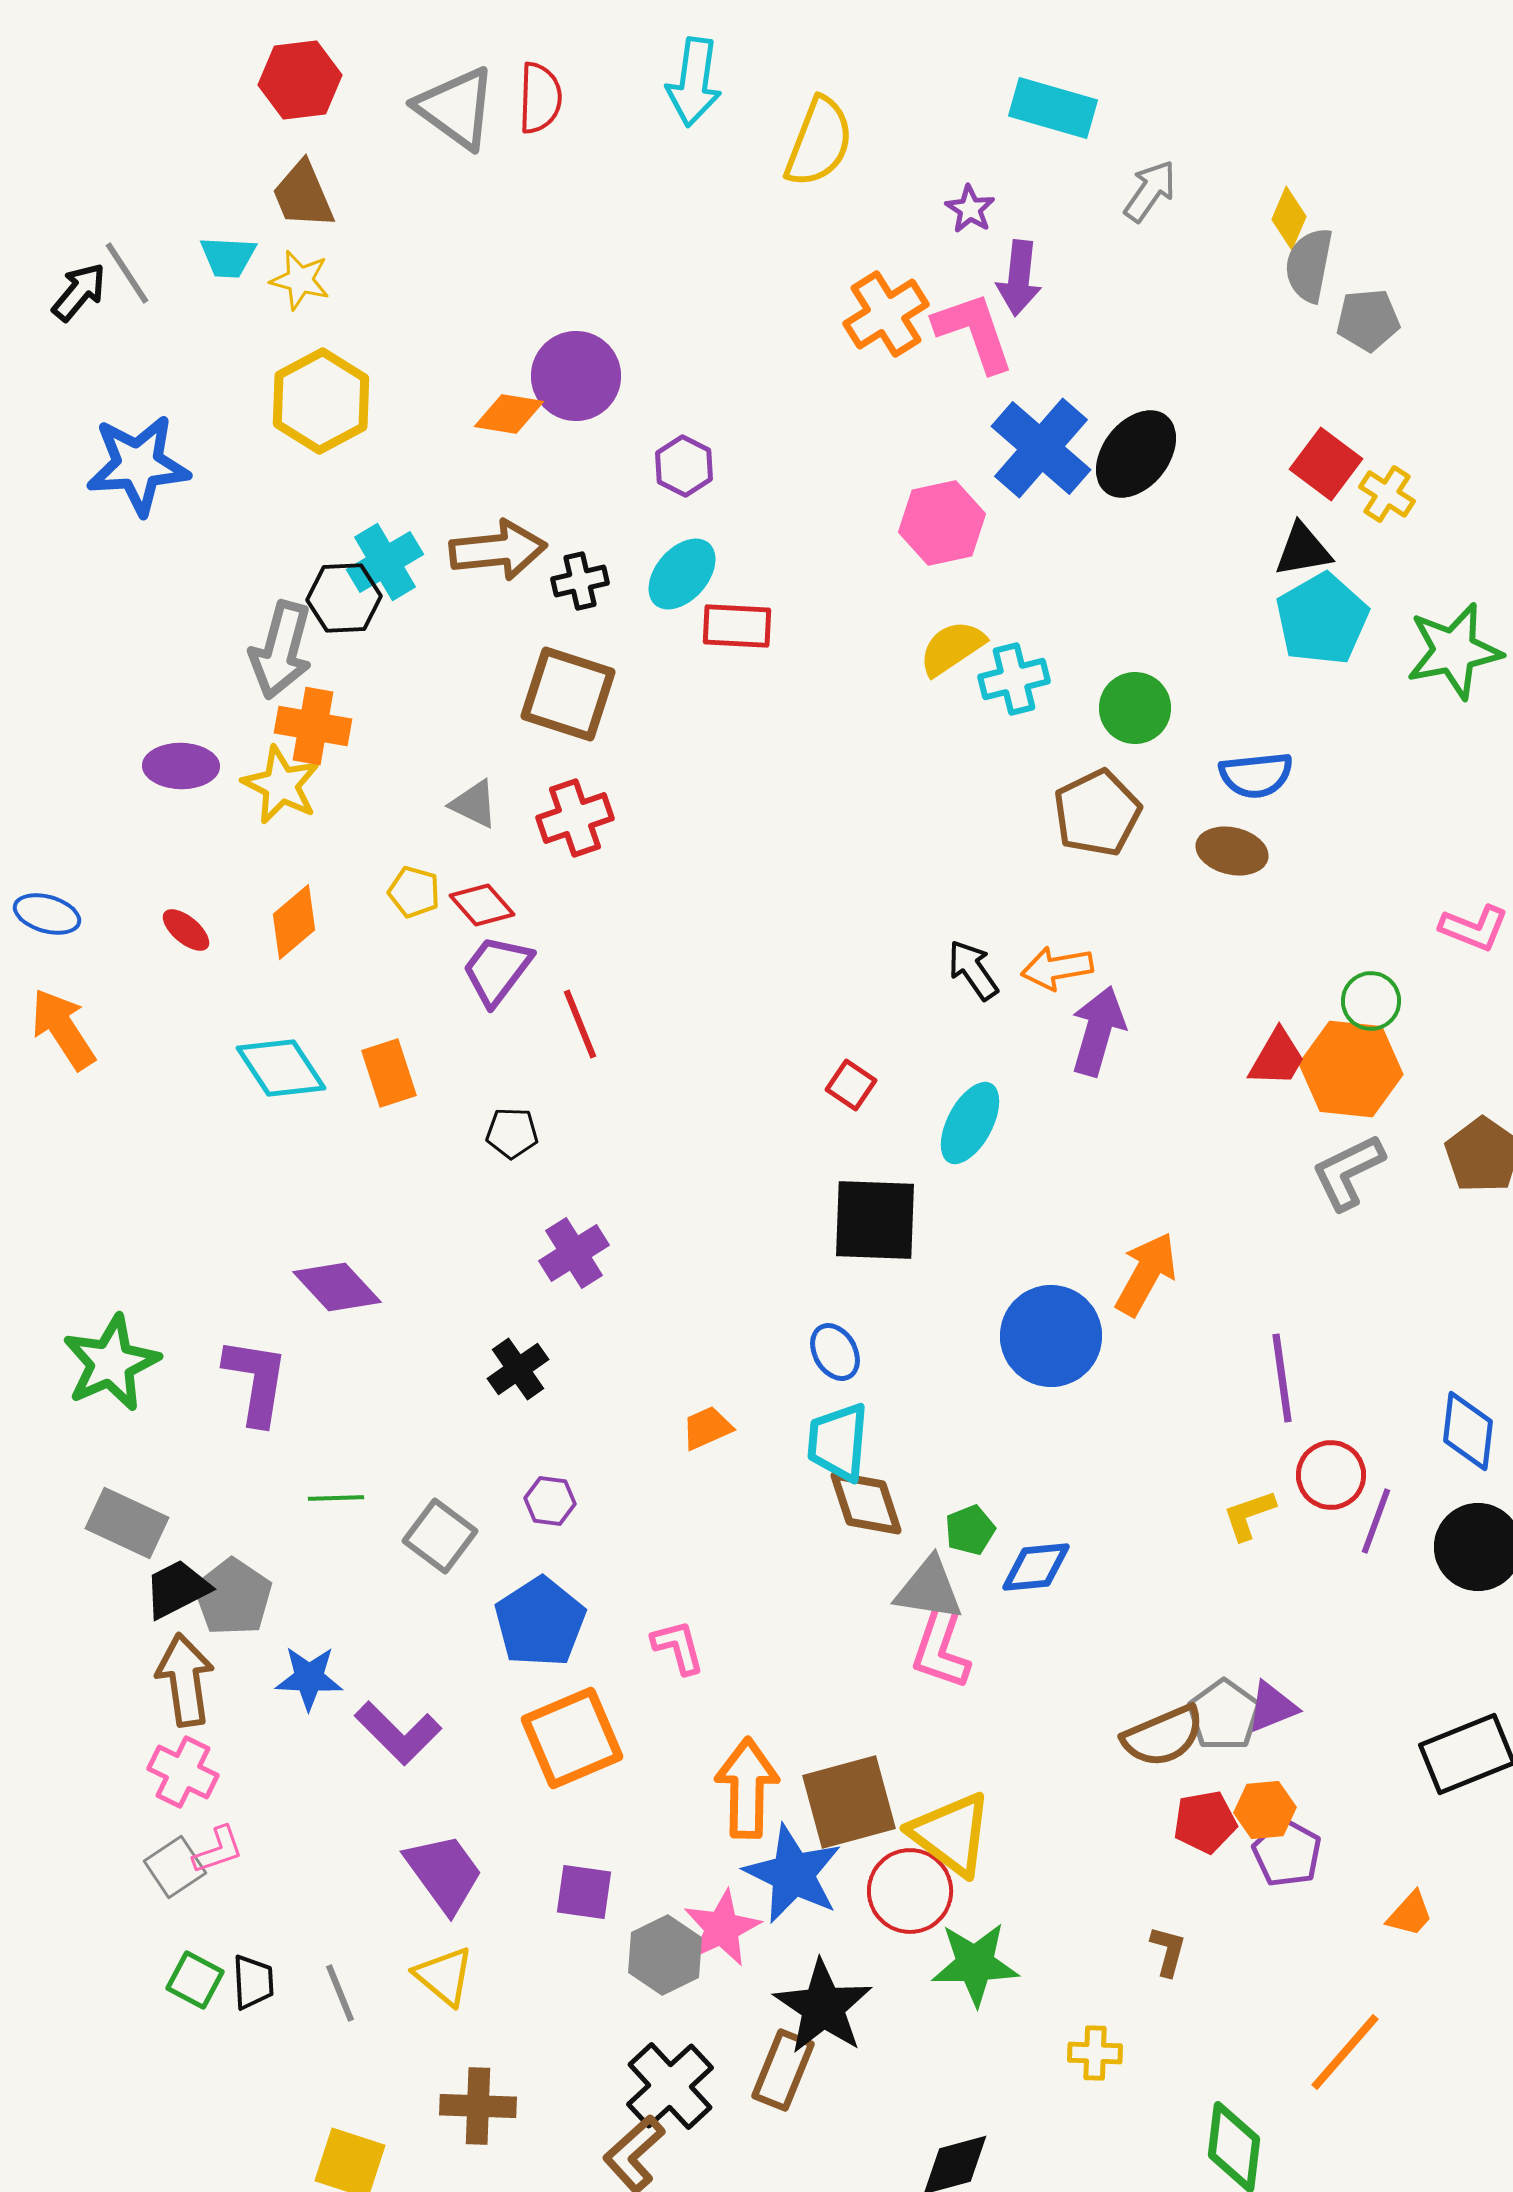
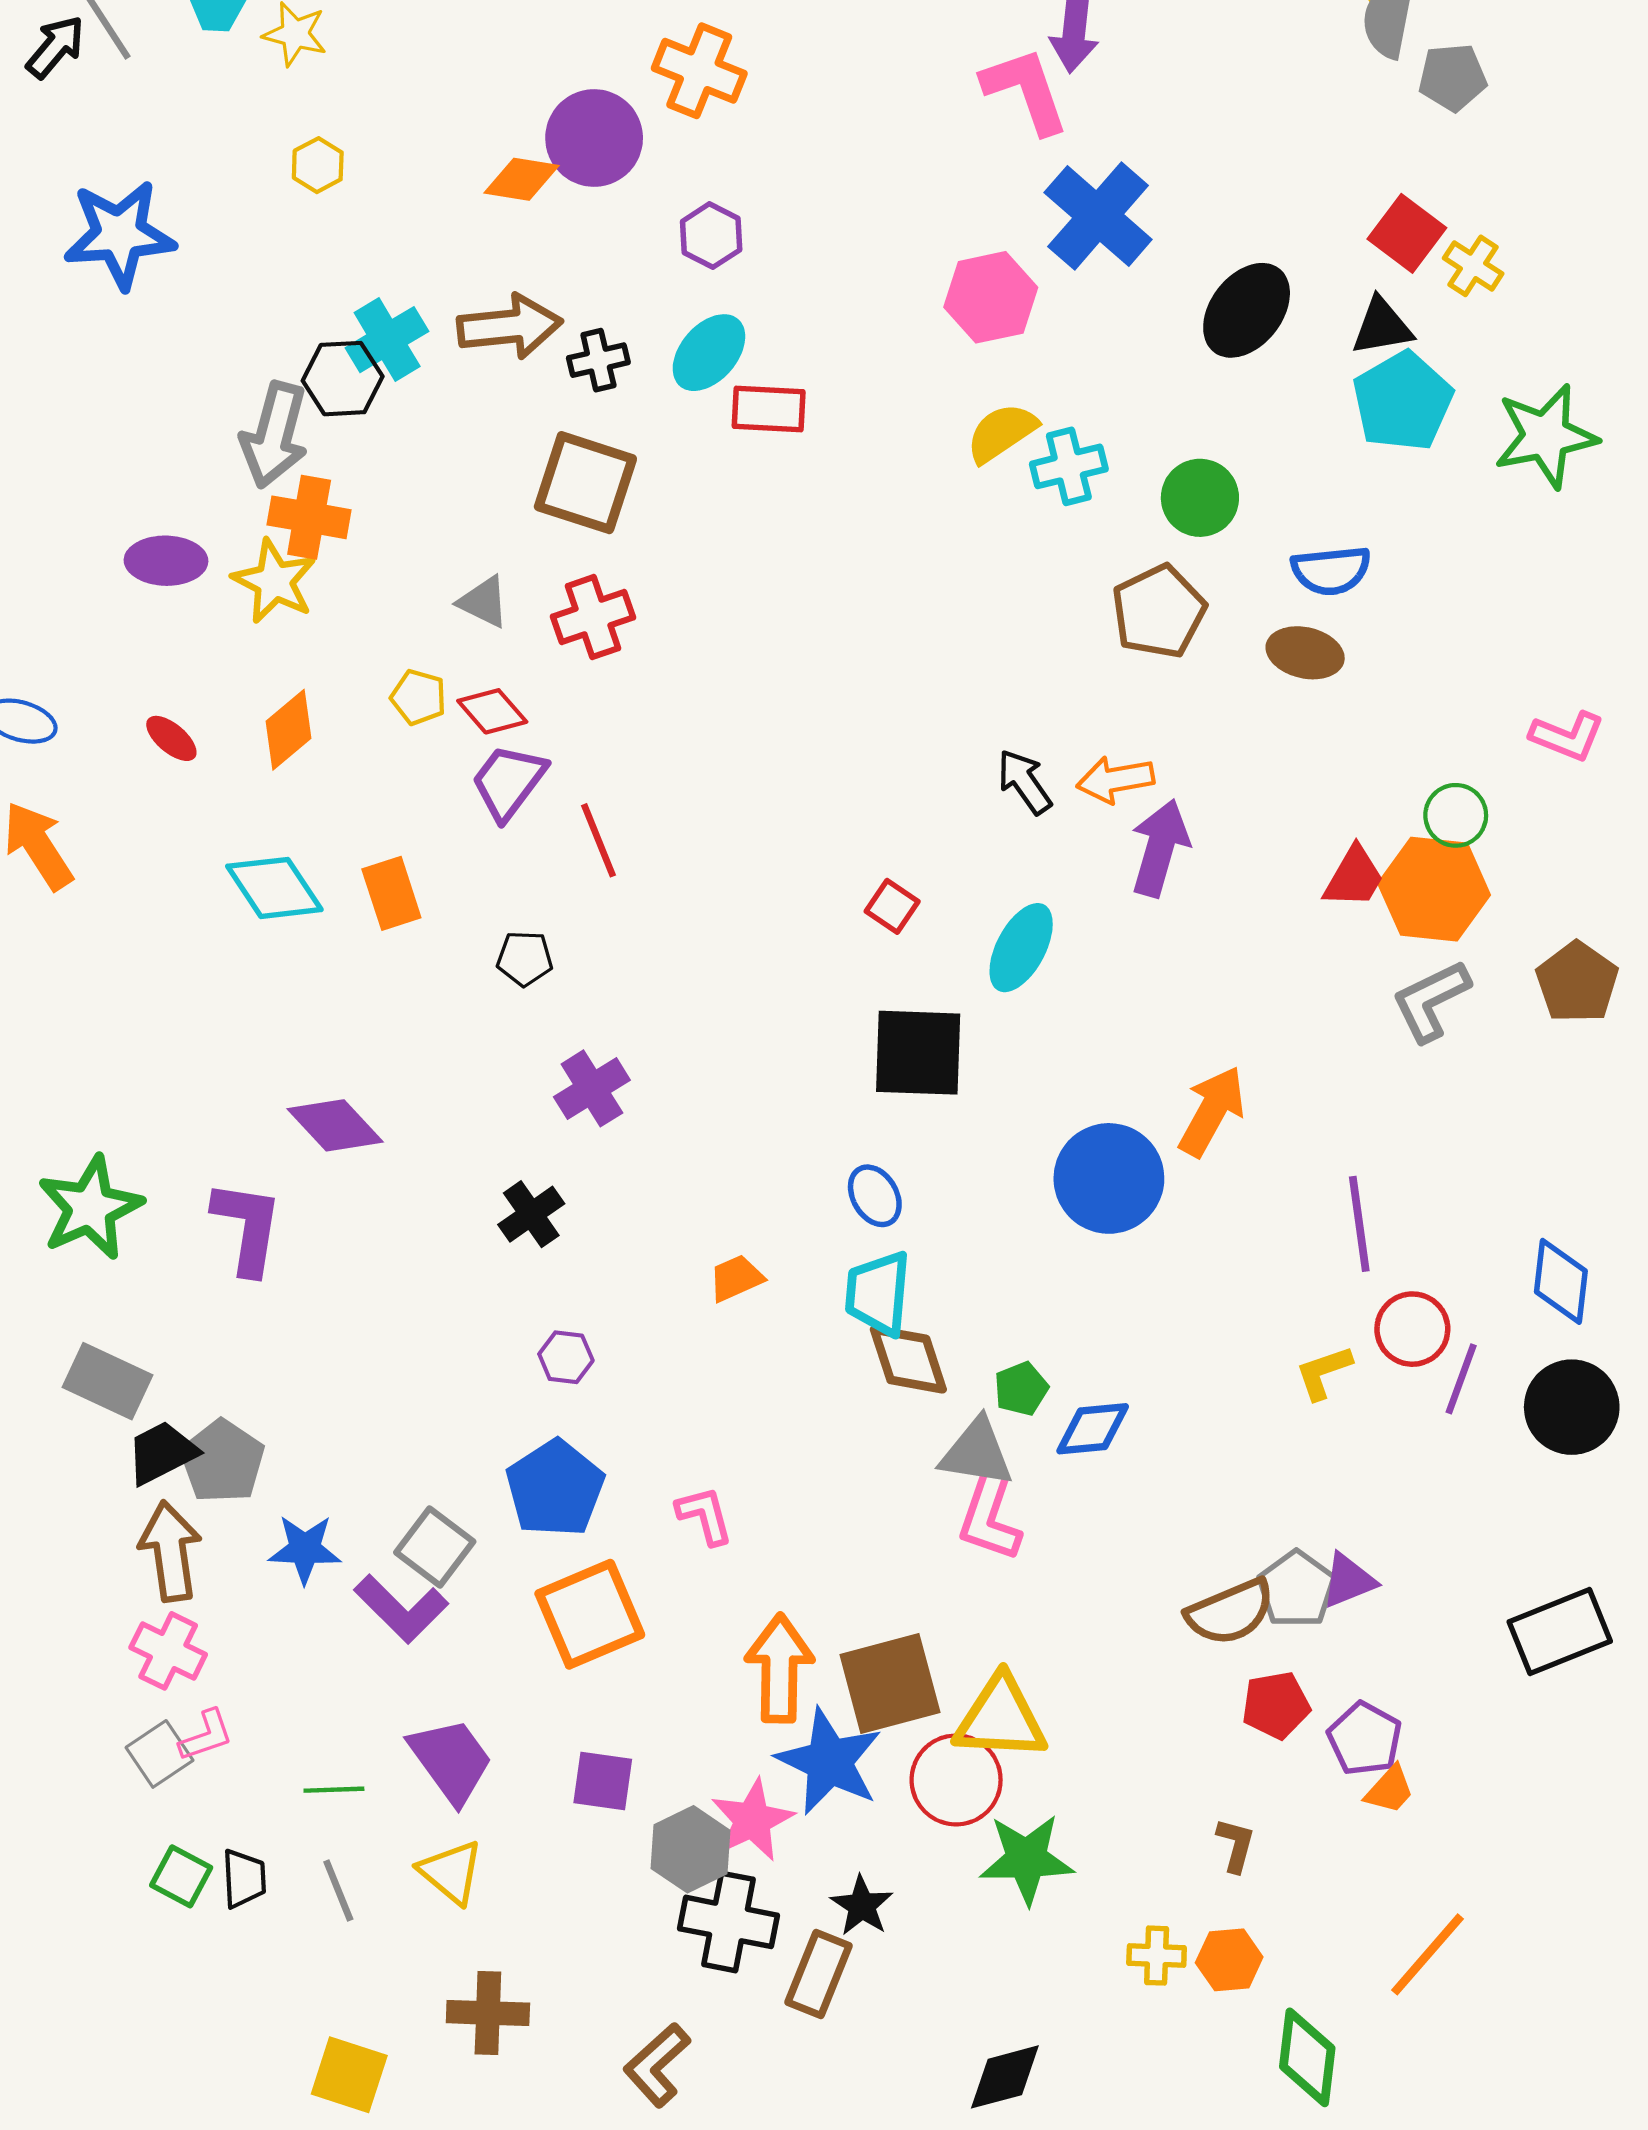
orange cross: (886, 314) -> (699, 71), moved, turned -36
yellow hexagon: (321, 401) -> (318, 165), size x0.5
black ellipse: (1136, 454) -> (1247, 310), moved
green line: (336, 1498) -> (334, 1790), moved
gray square: (440, 1536) -> (435, 1547), moved
orange hexagon: (1265, 1810) -> (1229, 1960), moved
yellow triangle: (951, 1834) -> (1001, 1718), turned -34
orange trapezoid: (1410, 1914) -> (1390, 1790), moved
black star: (823, 2007) -> (862, 1906), size x0.6
black cross: (670, 2086) -> (728, 1922), moved, turned -36

